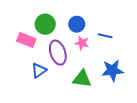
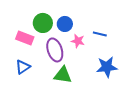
blue circle: (77, 24) -> (65, 24), moved
blue triangle: (39, 70) -> (23, 67), moved
green triangle: (82, 79) -> (63, 75), moved

